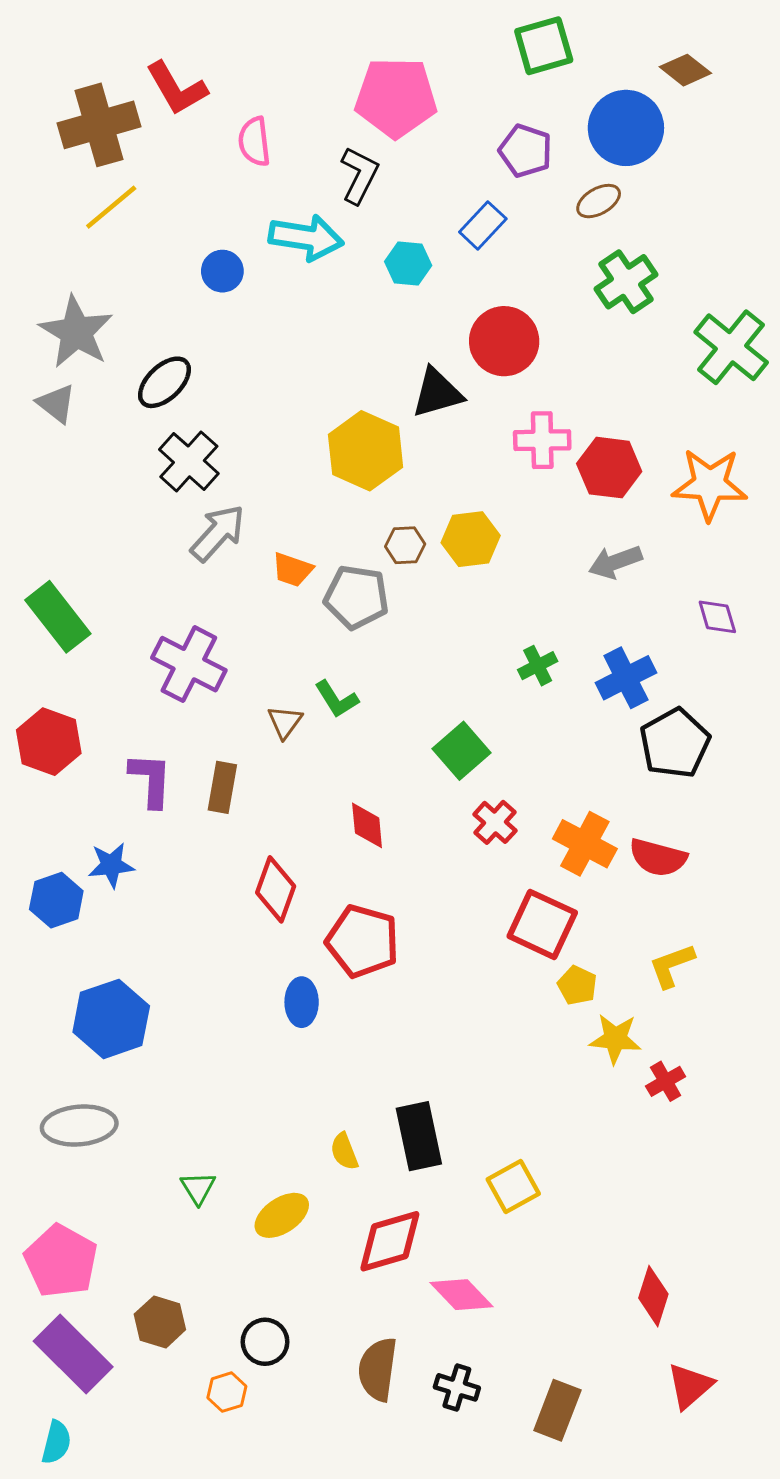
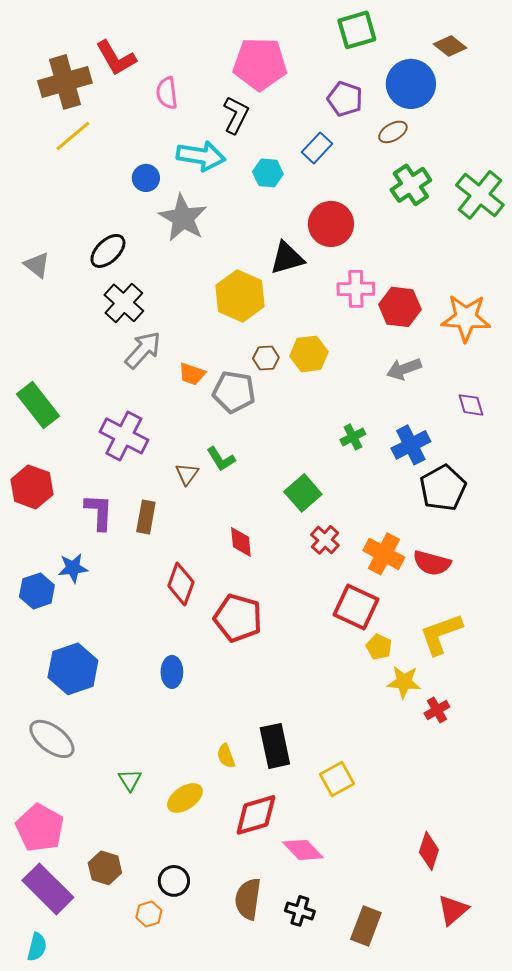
gray star: (76, 332) -> (183, 218), moved
green cross: (731, 347) -> (480, 195), moved
yellow L-shape: (672, 966) -> (441, 634), size x1.4
blue ellipse: (302, 1002) -> (172, 672), moved
gray ellipse: (79, 1126) -> (52, 739), turned 42

